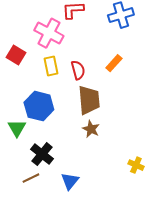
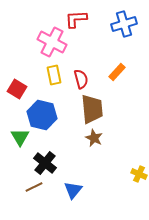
red square: (16, 55) -> (17, 89), moved

